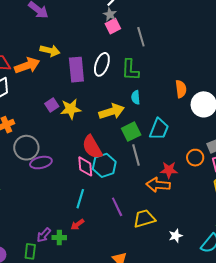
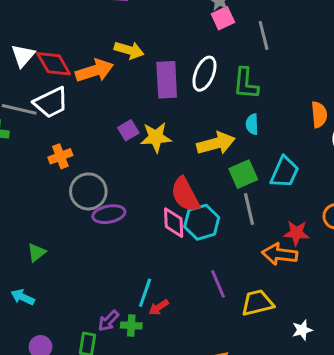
cyan line: (80, 199) -> (145, 293), moved

